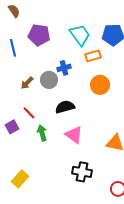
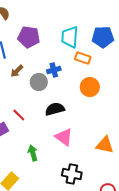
cyan trapezoid: (80, 35) -> (70, 37), turned -140
orange rectangle: (93, 56) -> (83, 58), turned 35
brown arrow: (27, 83) -> (17, 71), moved
green arrow: (42, 133) -> (33, 153), moved

